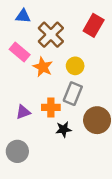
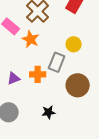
yellow circle: (75, 66) -> (74, 44), moved
black star: (64, 129) -> (49, 112), moved

